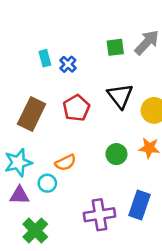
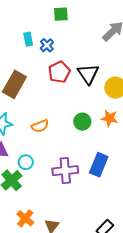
green square: (115, 47) -> (61, 14), moved
red pentagon: (76, 108) -> (59, 72), moved
cyan circle: (47, 183) -> (26, 162), moved

